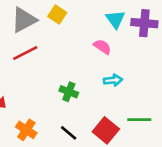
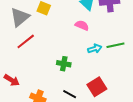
green line: (139, 120) -> (115, 45), moved
red square: (106, 130) -> (97, 87), turned 30

